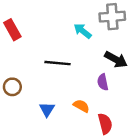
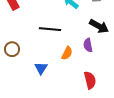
orange semicircle: (81, 106) -> (67, 53), moved, turned 88

